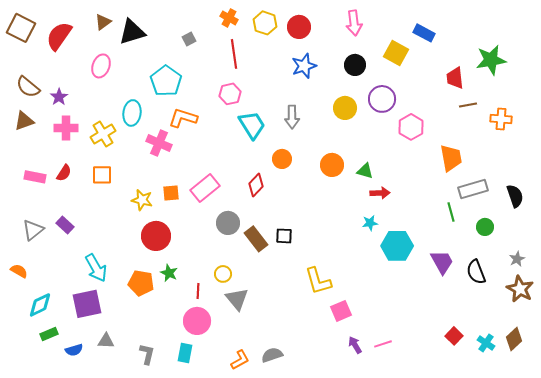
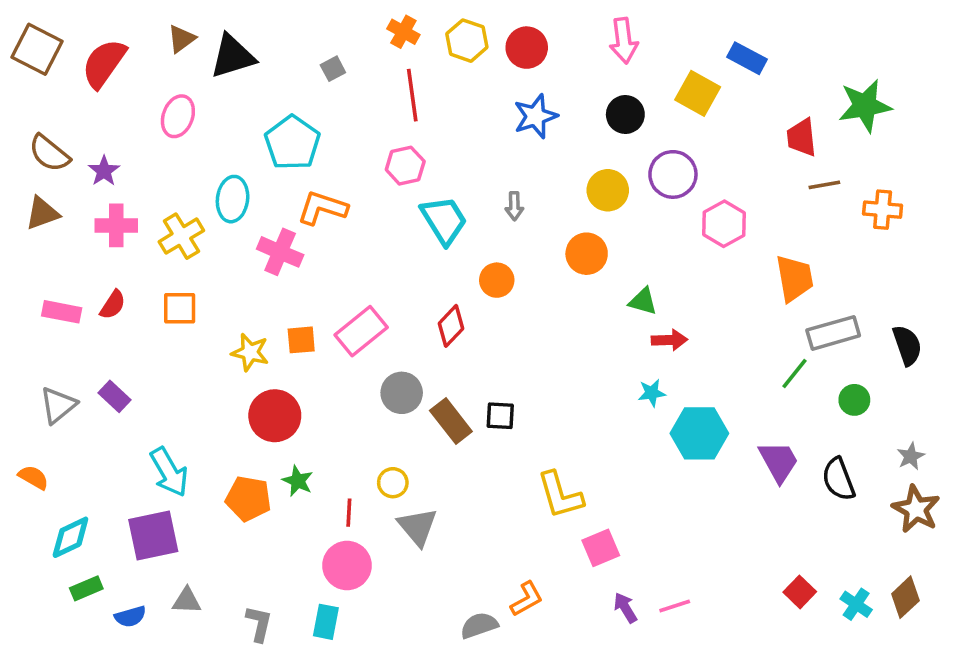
gray arrow: (292, 117) -> (514, 206), size x0.7
orange circle: (332, 165) -> (587, 254), moved
green line: (451, 212) -> (794, 373), turned 54
orange L-shape: (240, 360) -> (527, 599), moved

